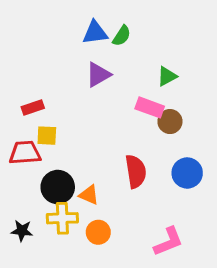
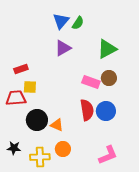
blue triangle: (95, 33) -> (61, 21), turned -42
green triangle: (167, 76) -> (107, 49), size x1.5
pink rectangle: (150, 107) -> (91, 82), moved
blue circle: (187, 173) -> (106, 111), moved
yellow cross: (62, 218) -> (40, 157), moved

